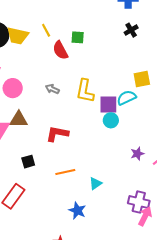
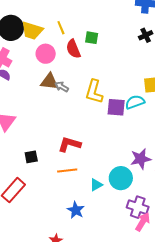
pink circle: (13, 88) -> (46, 54), moved
brown triangle: (19, 120) -> (49, 82), moved
cyan circle: (111, 120) -> (121, 178), moved, size x1.5
red L-shape: (57, 134) -> (70, 144), moved
purple star: (137, 154) -> (141, 159), size x1.5

